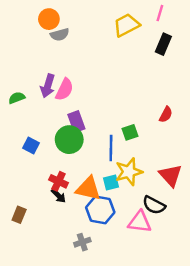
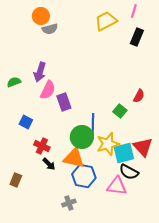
pink semicircle: (64, 89) -> (48, 90), moved
green square: (130, 132) -> (120, 111), moved, turned -32
green circle: (69, 140) -> (82, 137), moved
red cross: (58, 181) -> (42, 146), moved
cyan square: (111, 183) -> (124, 153), moved, size x1.5

